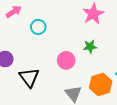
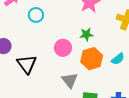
orange hexagon: (101, 85) -> (92, 59), moved

